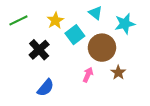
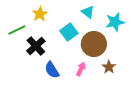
green line: (18, 20) -> (17, 30), moved
yellow star: (55, 20) -> (40, 14), moved
blue semicircle: (46, 88) -> (52, 70), moved, turned 108

